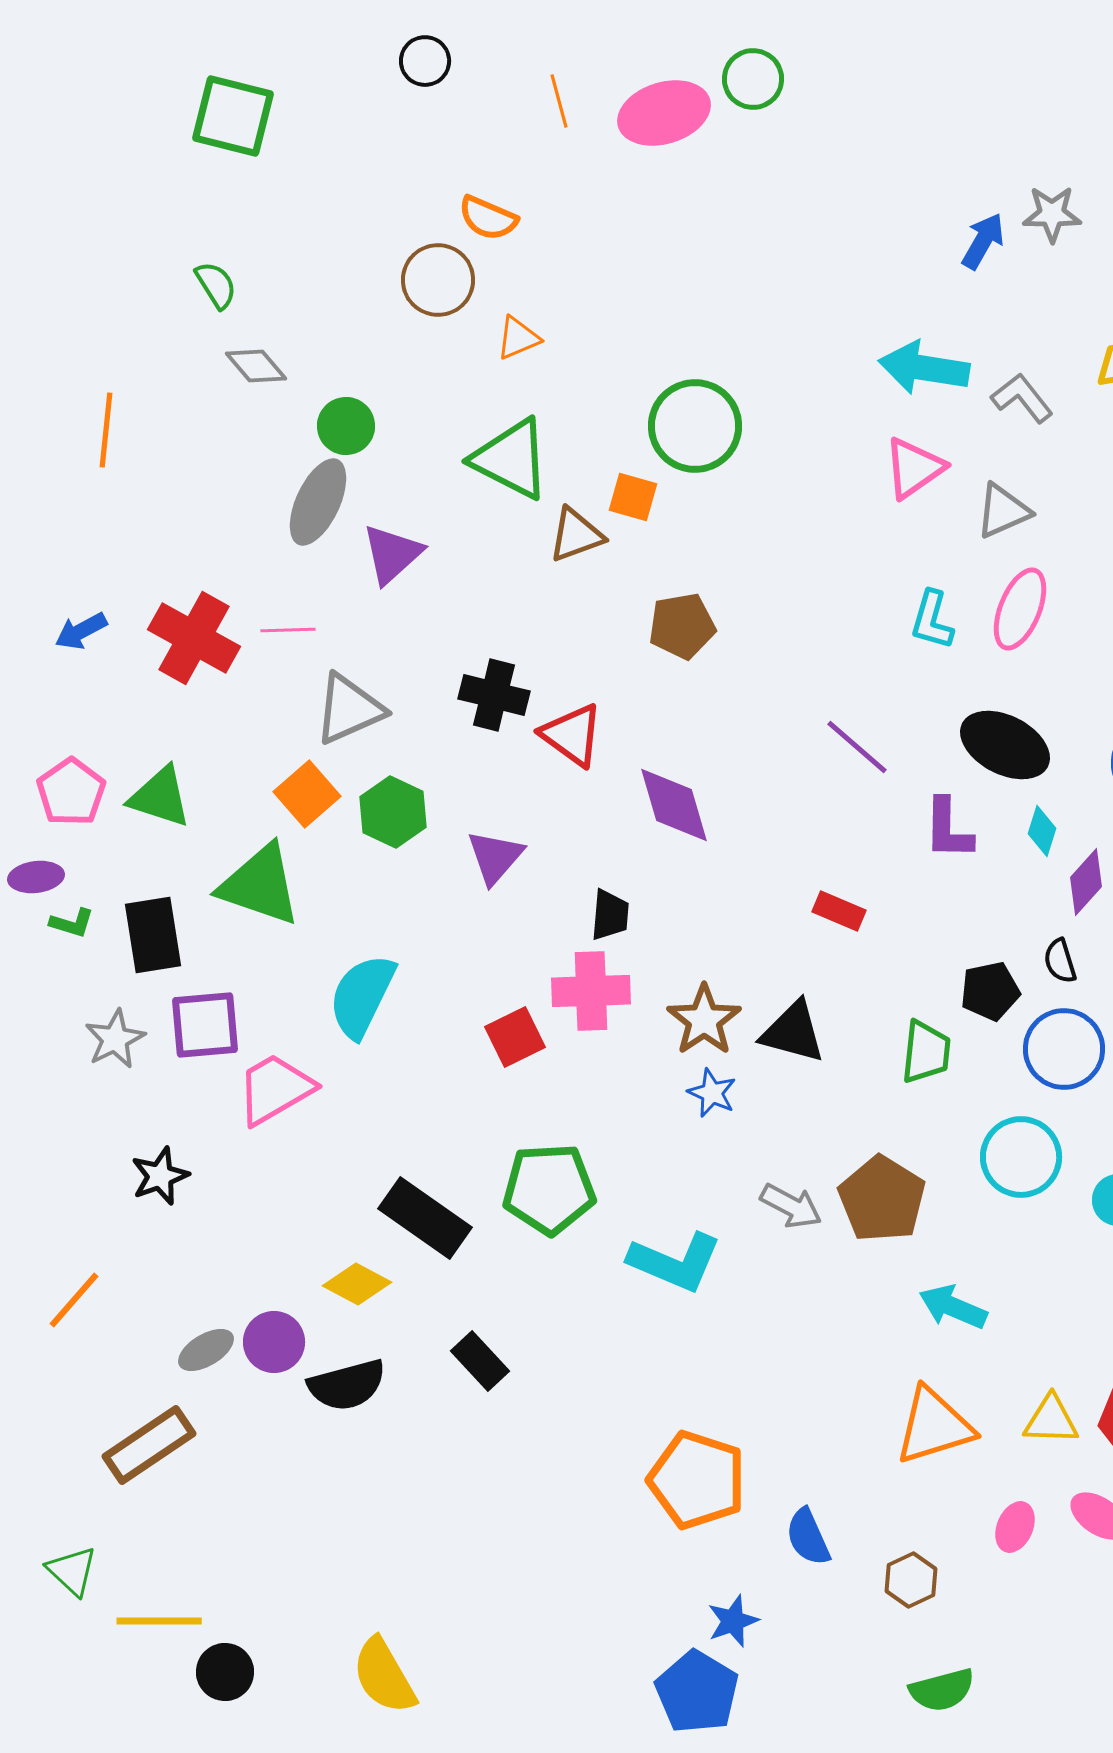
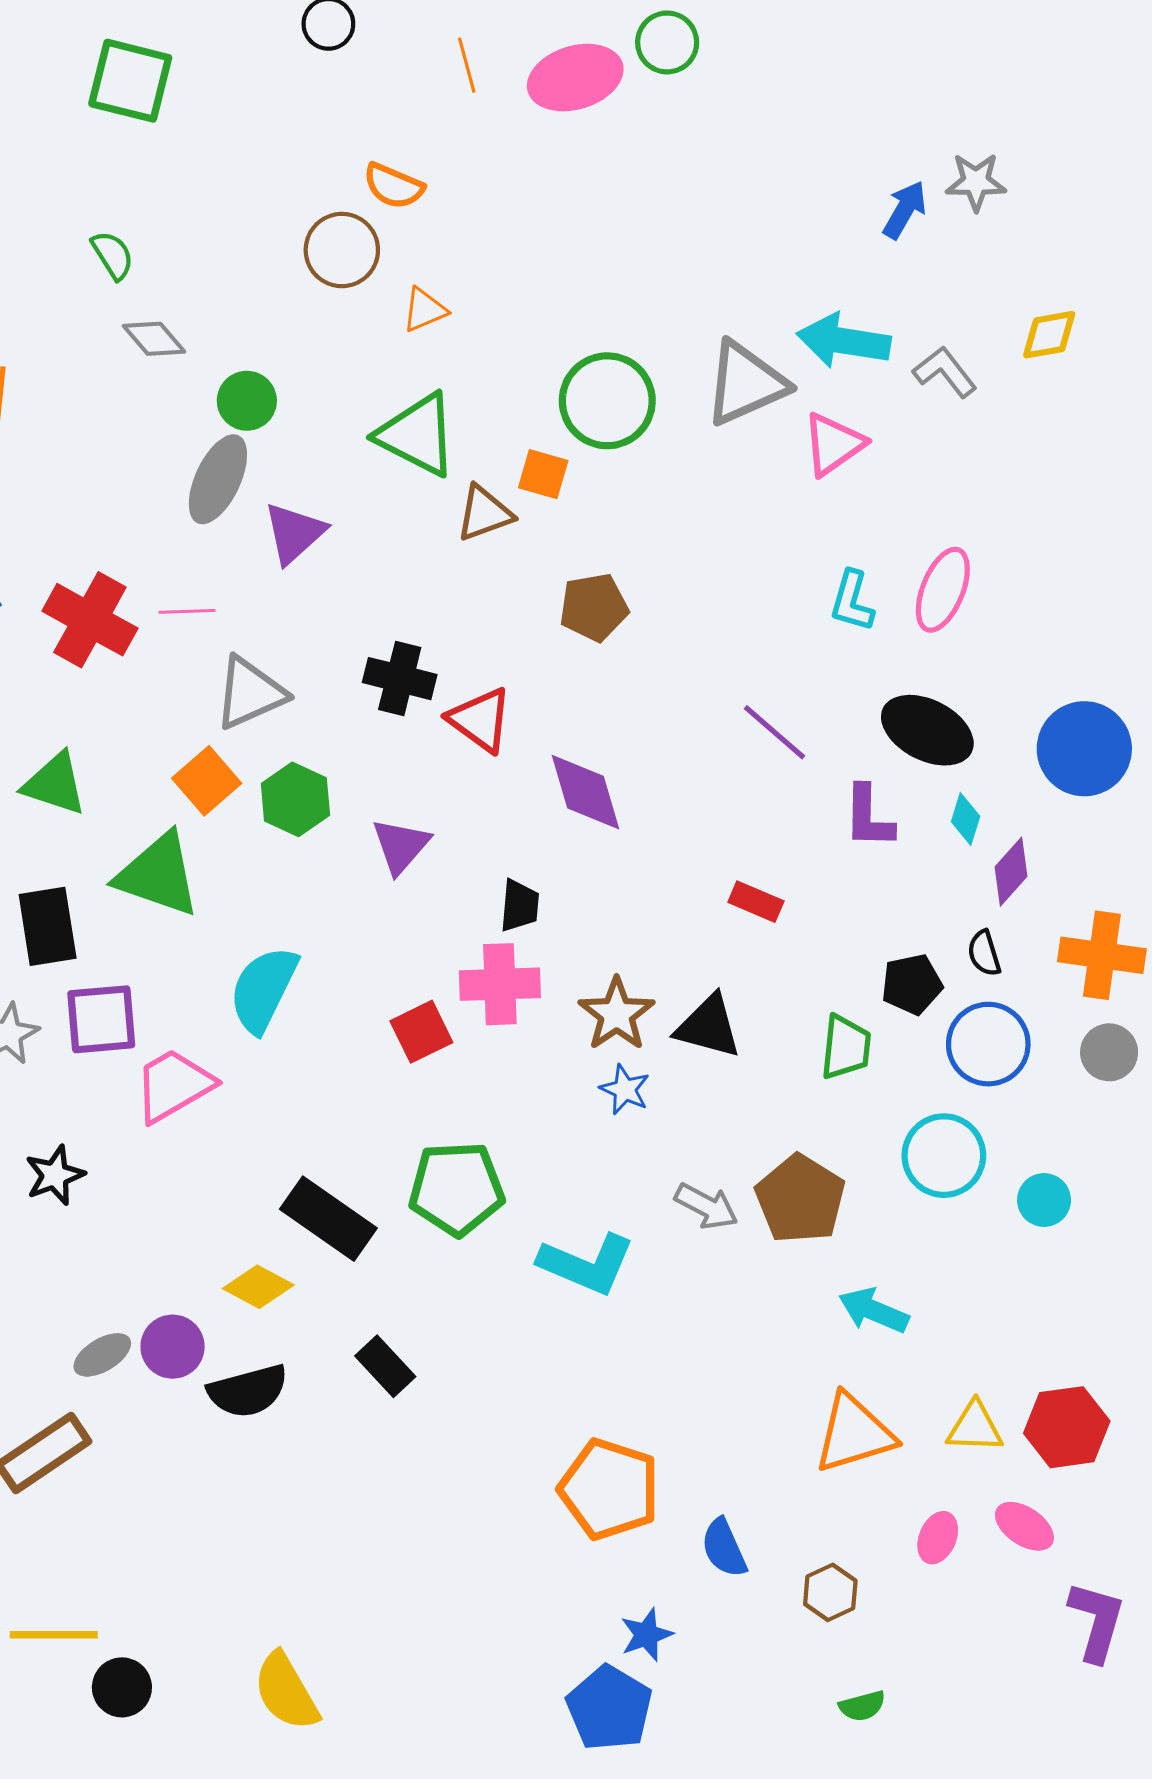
gray triangle: (1003, 511) -> (746, 383), moved, size x1.5
green semicircle: (942, 1690) -> (862, 1706), size x0.7

